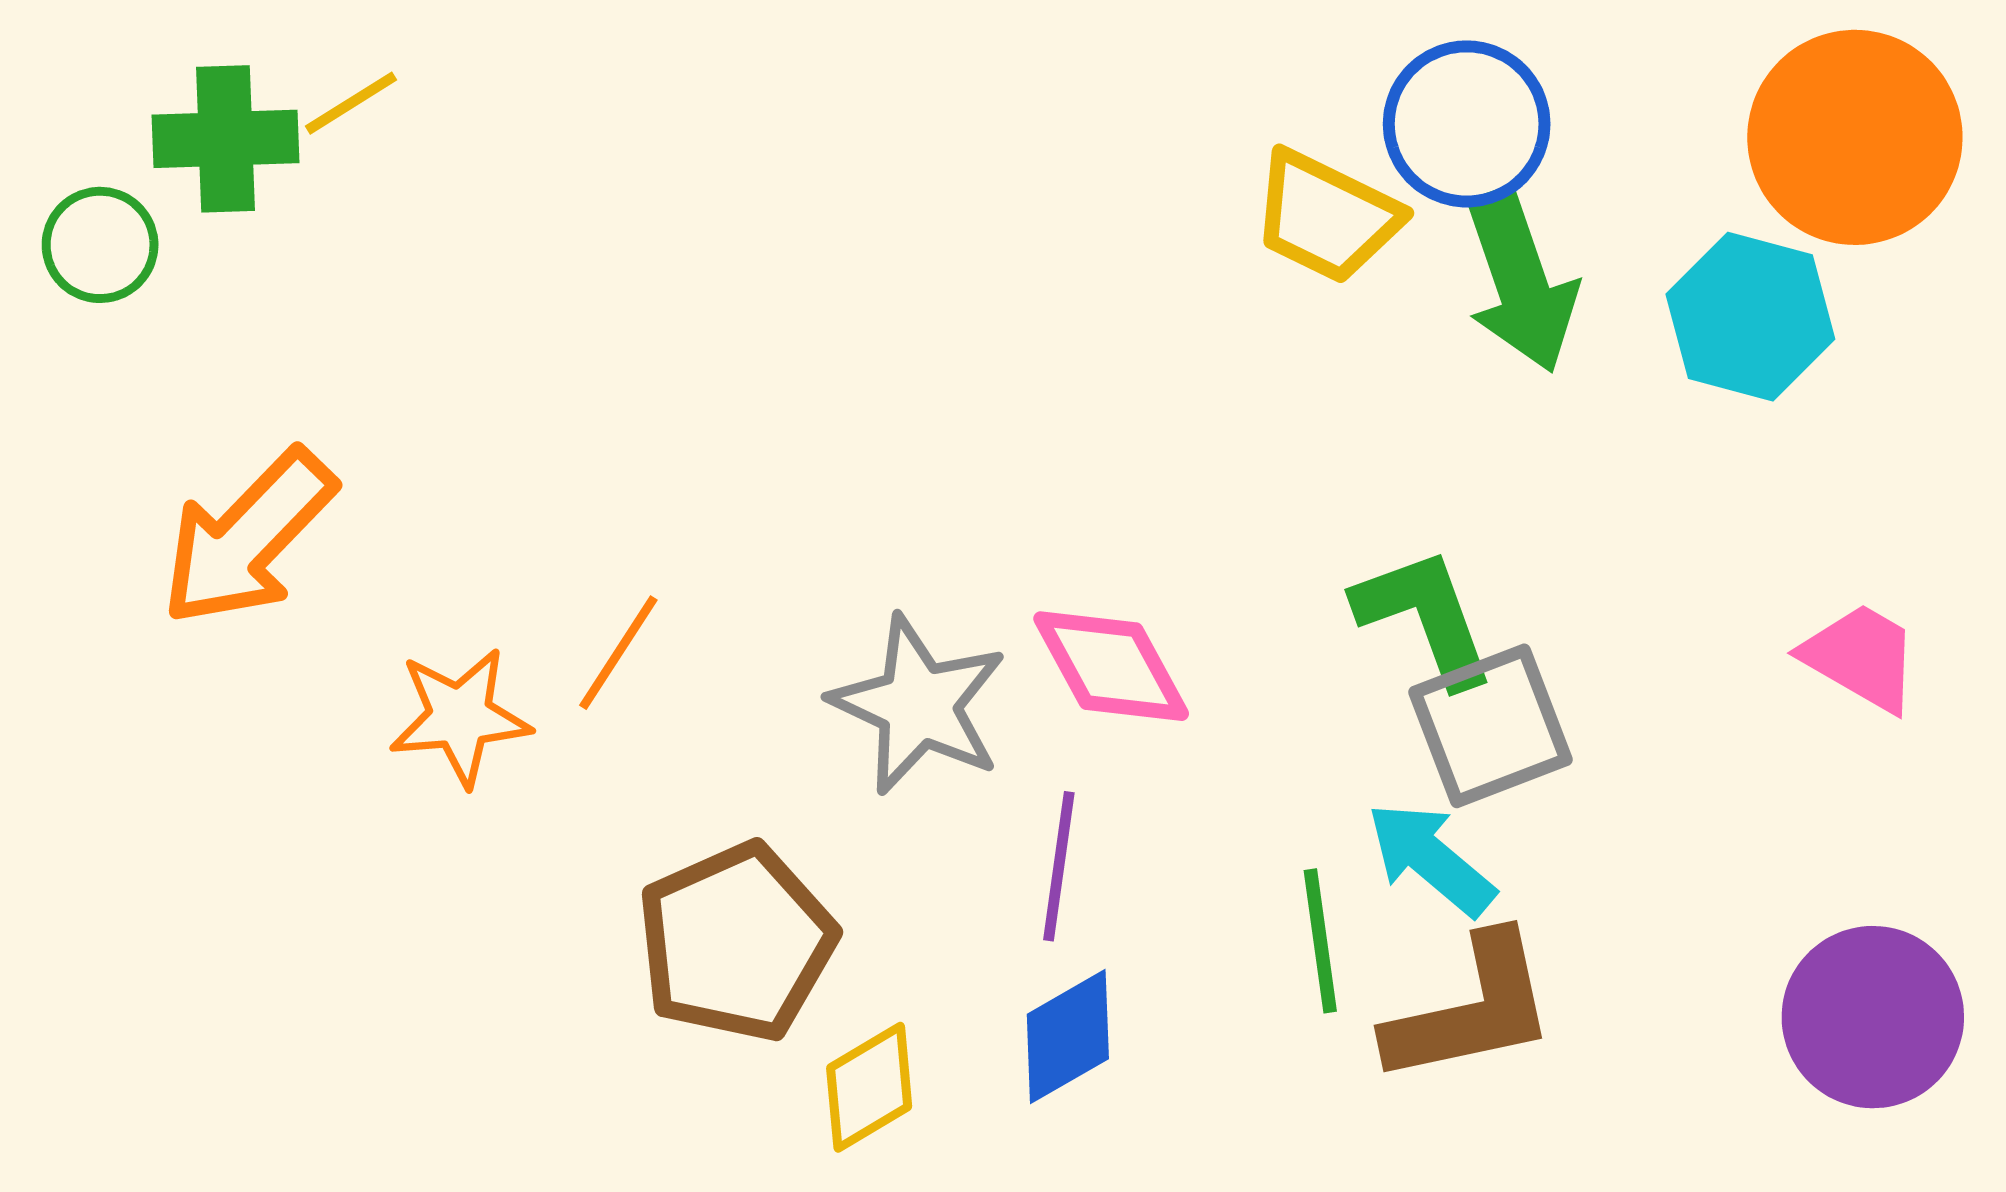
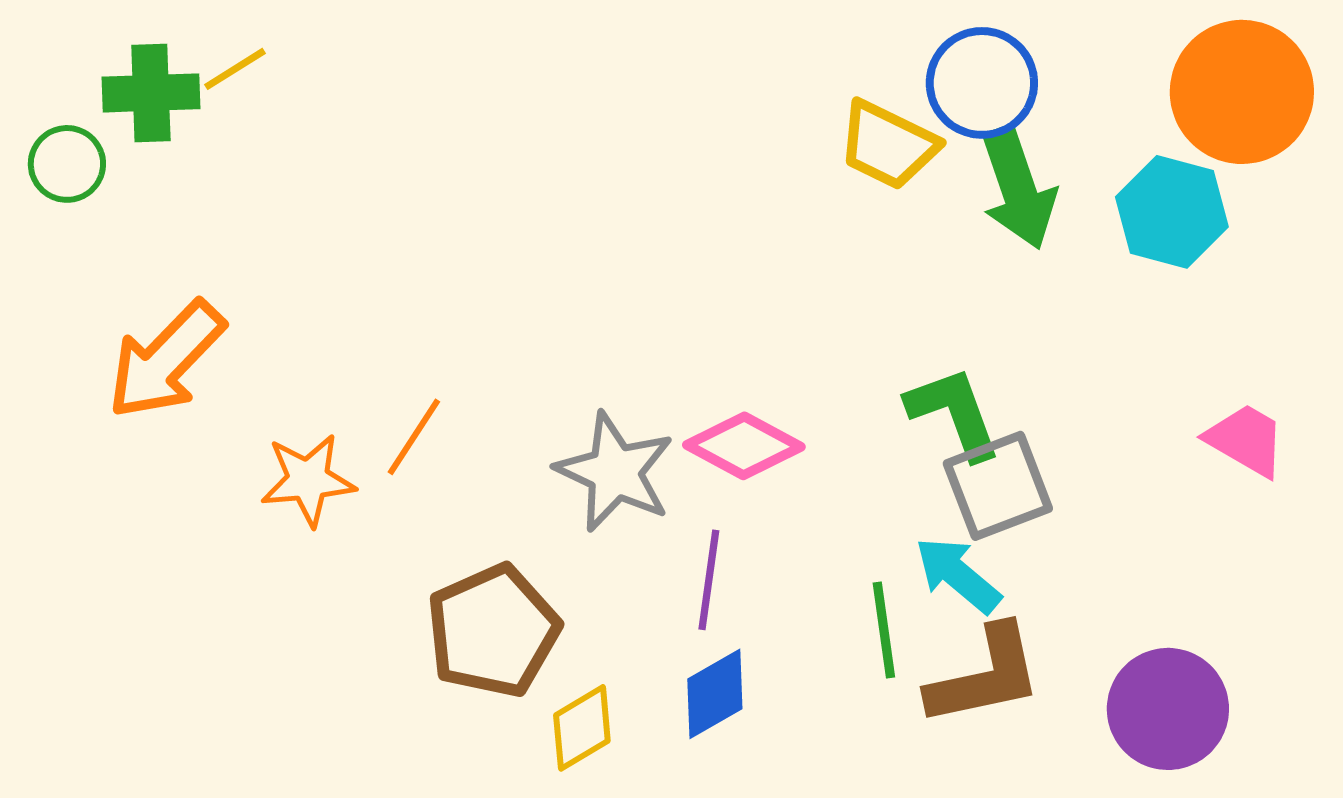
pink diamond: (1111, 666) -> (744, 446), turned -33
purple circle: (1873, 1017) -> (1168, 709), moved

